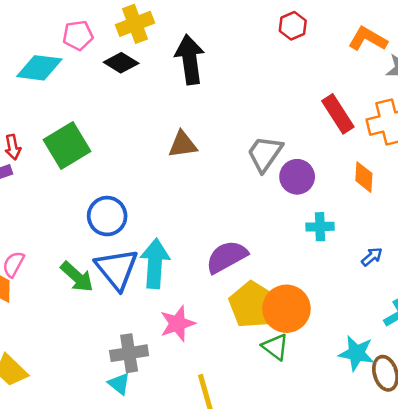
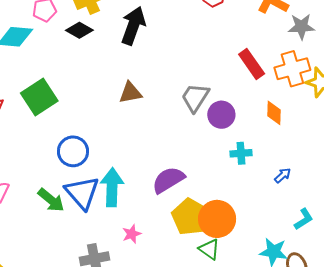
black arrow: (190, 60) -> (133, 26), turned 30
pink star: (177, 324) -> (132, 234), size x0.7

